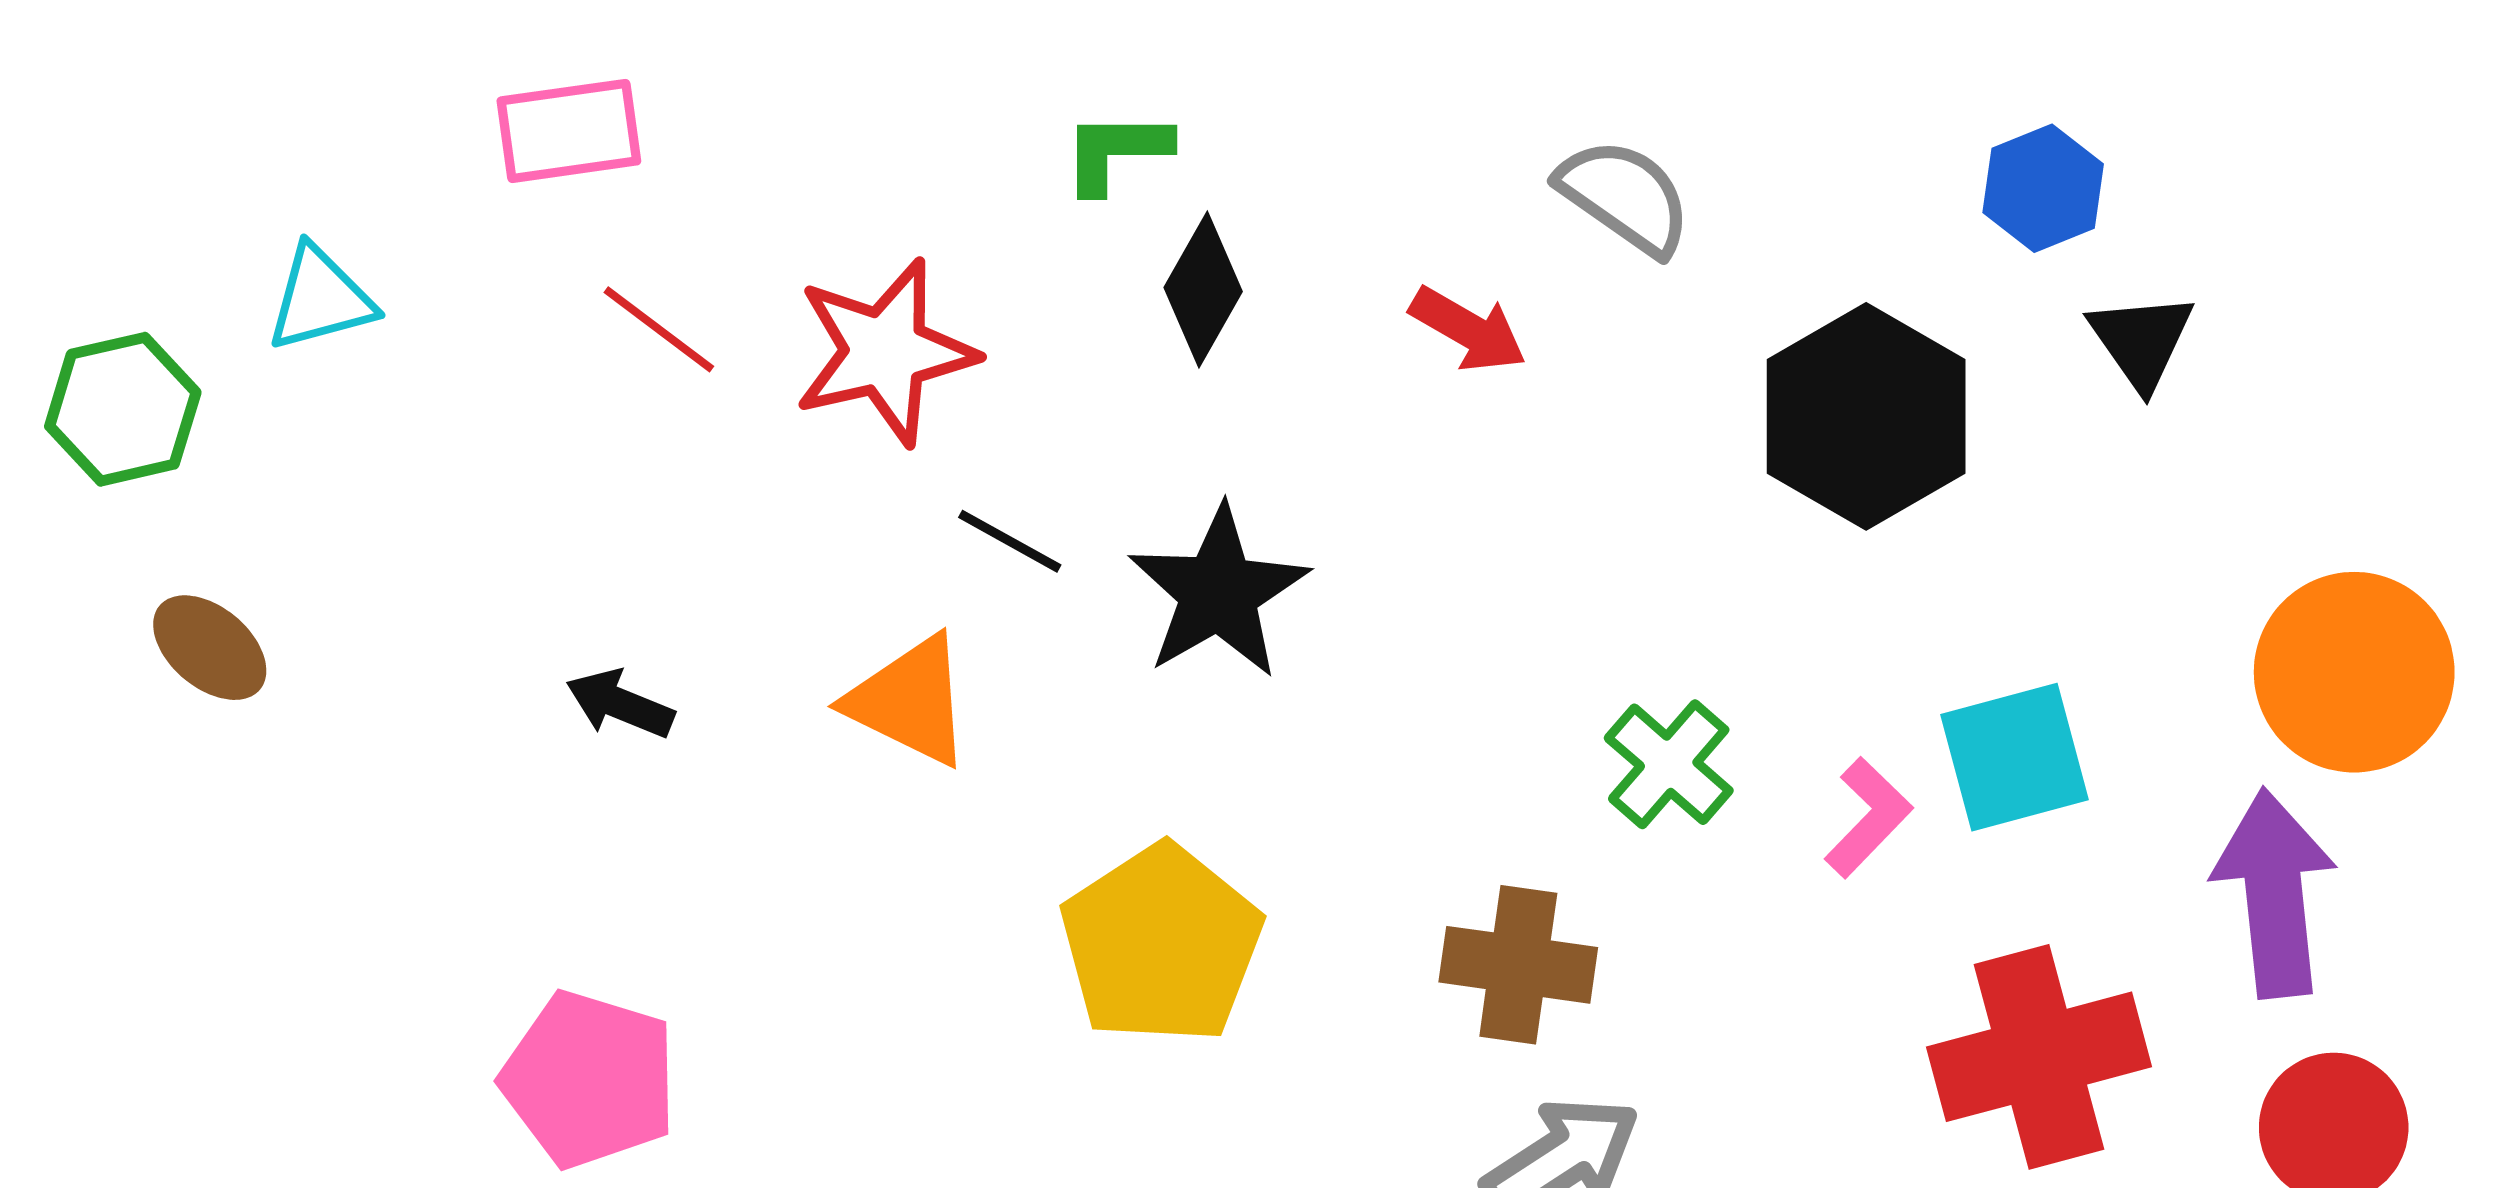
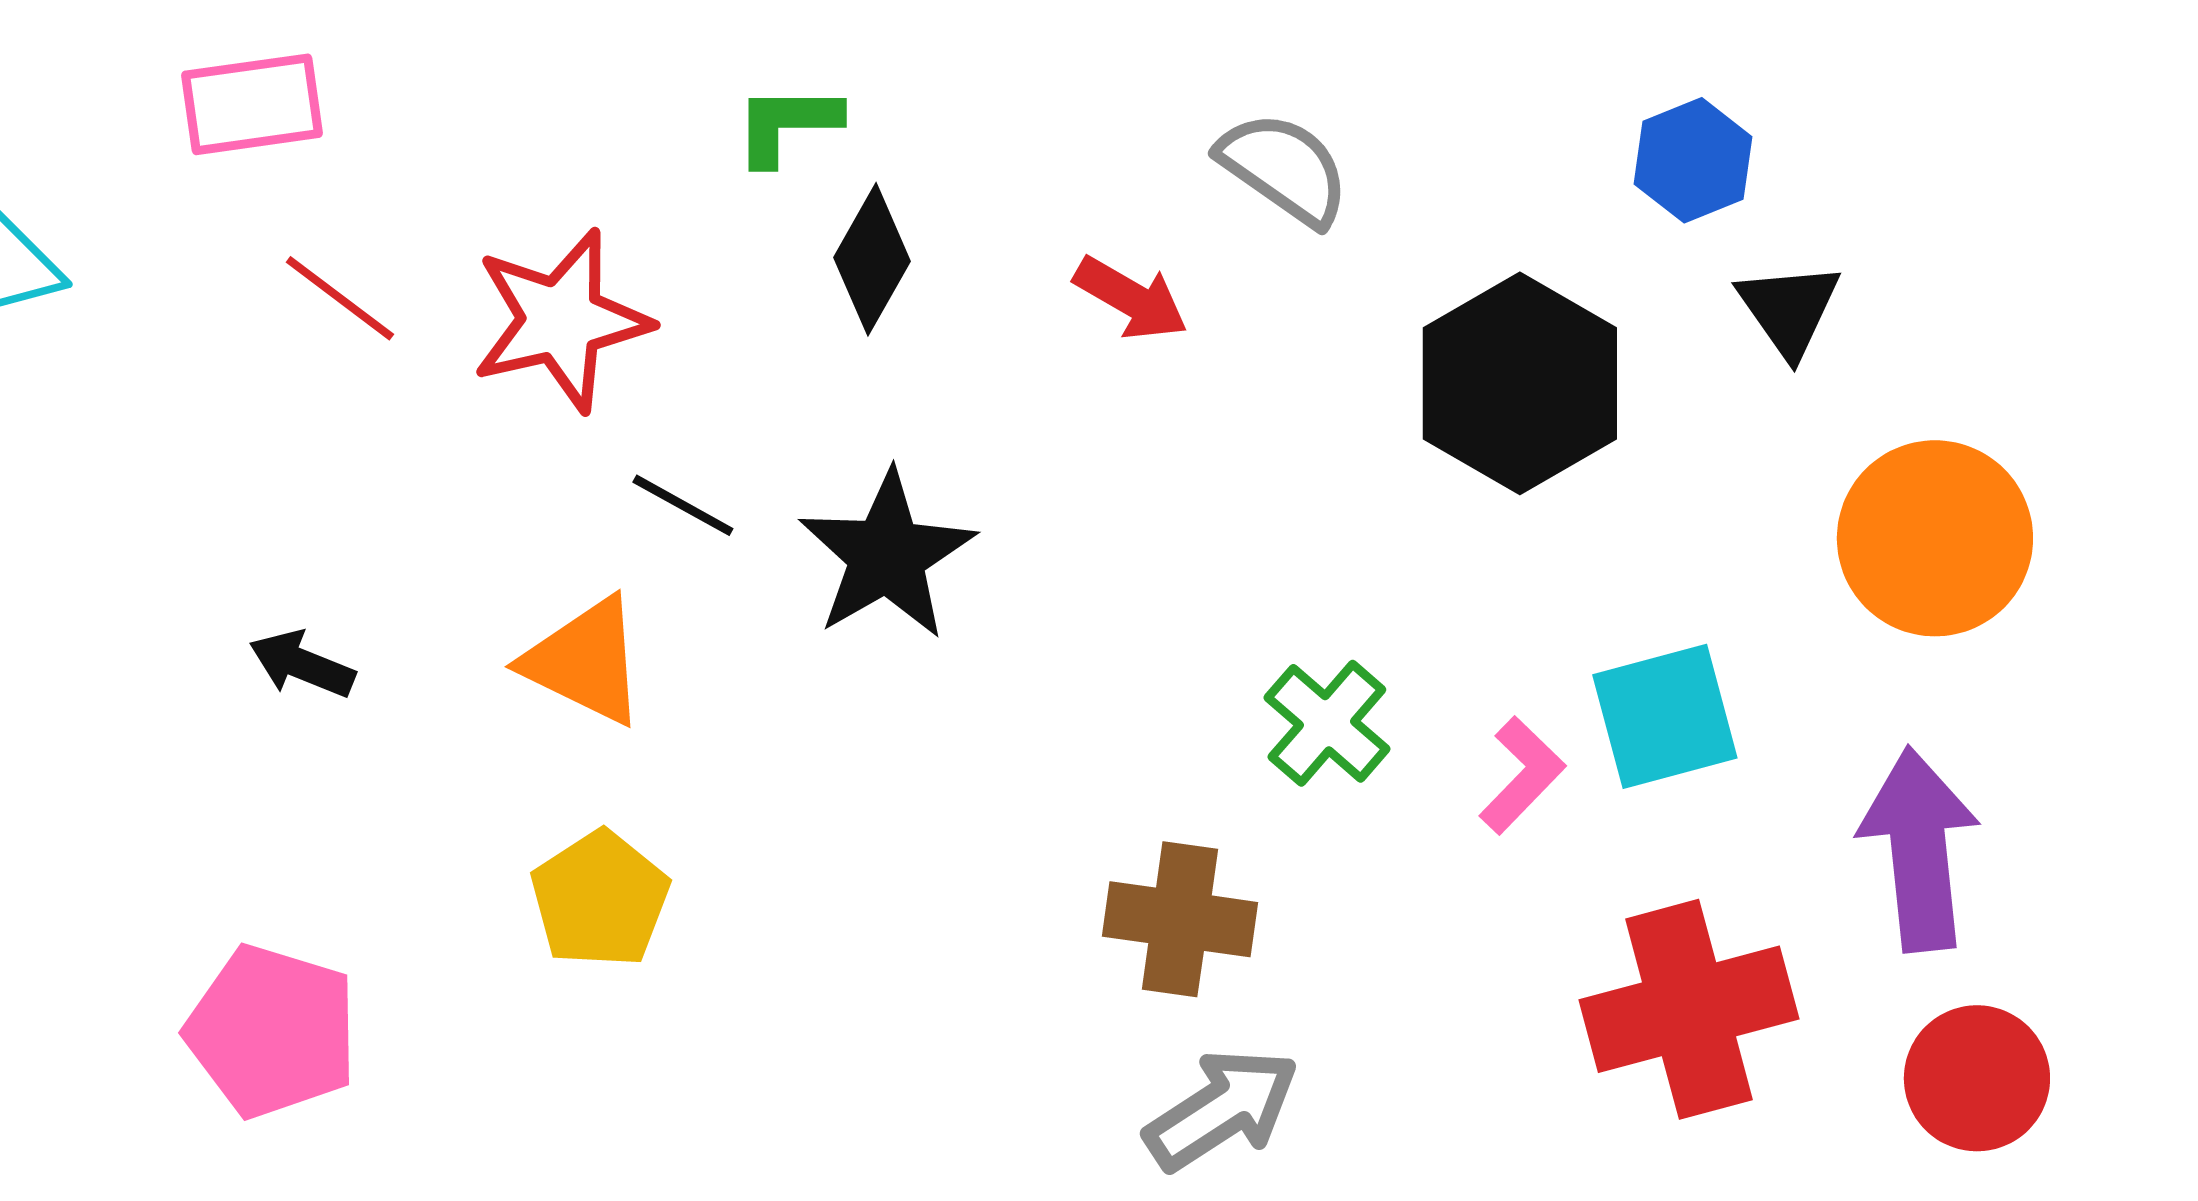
orange circle: (2354, 672) -> (1935, 538), moved
yellow pentagon: (1161, 944) -> (600, 899), moved, size x0.7

